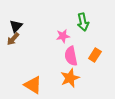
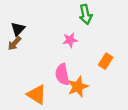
green arrow: (83, 22) -> (86, 14), moved
pink semicircle: (71, 56) -> (62, 74), moved

